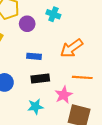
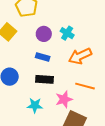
cyan cross: (53, 14) -> (67, 33), moved
purple circle: (27, 24) -> (44, 34), moved

